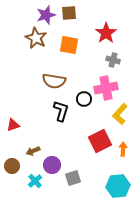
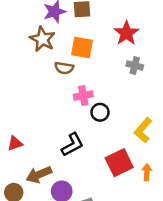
brown semicircle: (54, 81) -> (64, 68), moved, size x0.7
pink cross: (106, 88) -> (83, 95), moved, size x0.7
black L-shape: (61, 111) -> (72, 145), moved, turned 45
brown arrow: (33, 151) -> (39, 175), size x1.5

